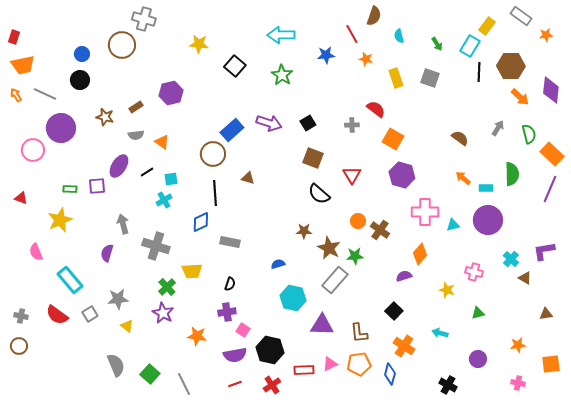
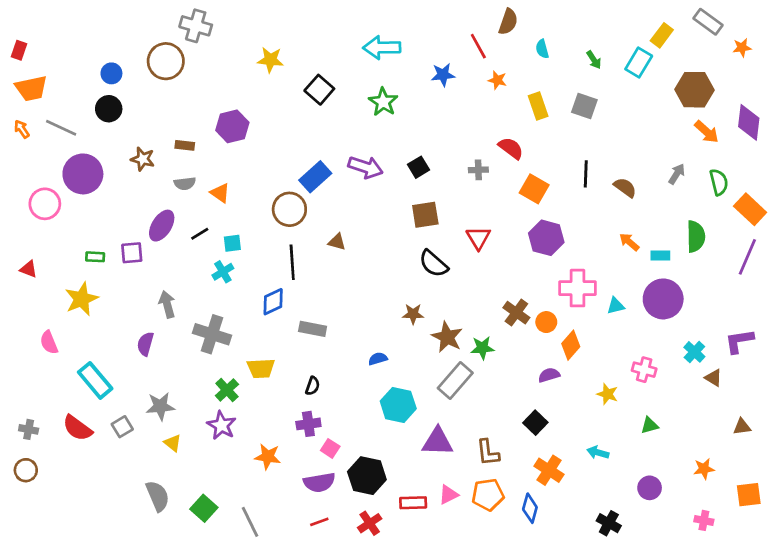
black line: (479, 72) -> (586, 174), moved
brown rectangle: (136, 107) -> (185, 145), turned 40
brown square: (313, 158) -> (425, 215), turned -30
orange circle: (358, 221) -> (546, 322), moved

